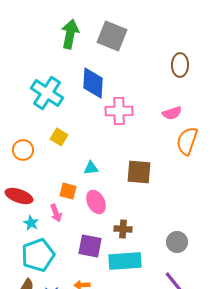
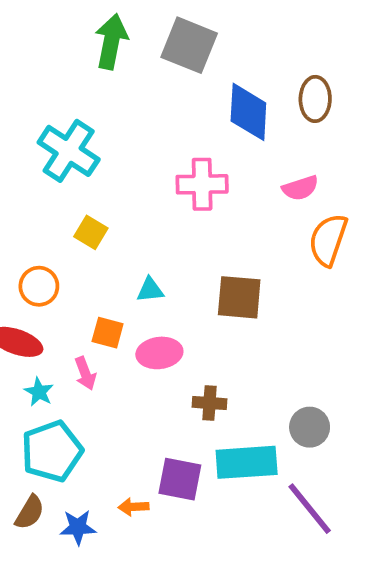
blue diamond: (93, 83) -> (248, 112), moved
orange circle: (23, 150) -> (39, 286), moved
pink ellipse: (96, 202) -> (159, 353), turned -70
purple square: (90, 246) -> (180, 479), moved
cyan rectangle: (125, 261) -> (247, 462), moved

